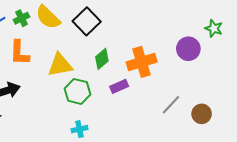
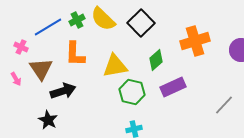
orange cross: (142, 62) -> (195, 41), moved
purple rectangle: (119, 86) -> (173, 87), size x1.4

